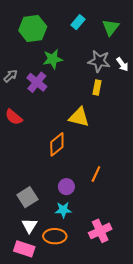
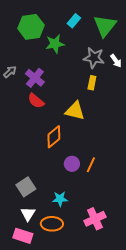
green triangle: (111, 27) -> (105, 26), size x1.4
green star: (53, 59) -> (55, 44), moved
red semicircle: (14, 117) -> (36, 101), moved
purple circle: (66, 187) -> (72, 164), moved

